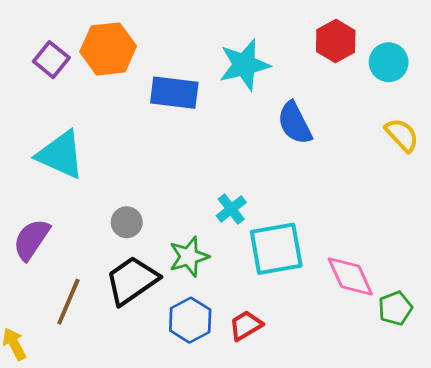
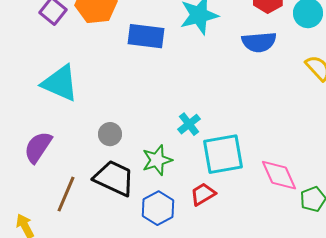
blue semicircle: (295, 123) -> (259, 42), moved, turned -68
black trapezoid: (132, 280) -> (114, 178), turned 60
red trapezoid: (246, 325) -> (203, 194), moved

